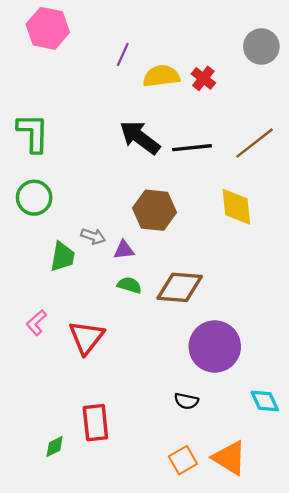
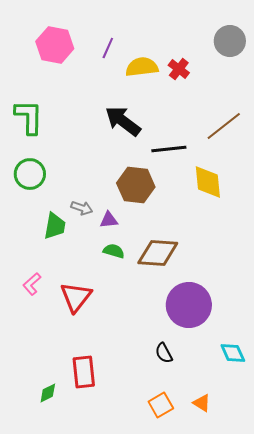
pink hexagon: (48, 28) -> (55, 45), moved
black line: (192, 148) -> (169, 149), moved
black semicircle: (186, 401) -> (164, 353), turned 50
orange triangle: (230, 458) -> (202, 403), size x0.6

